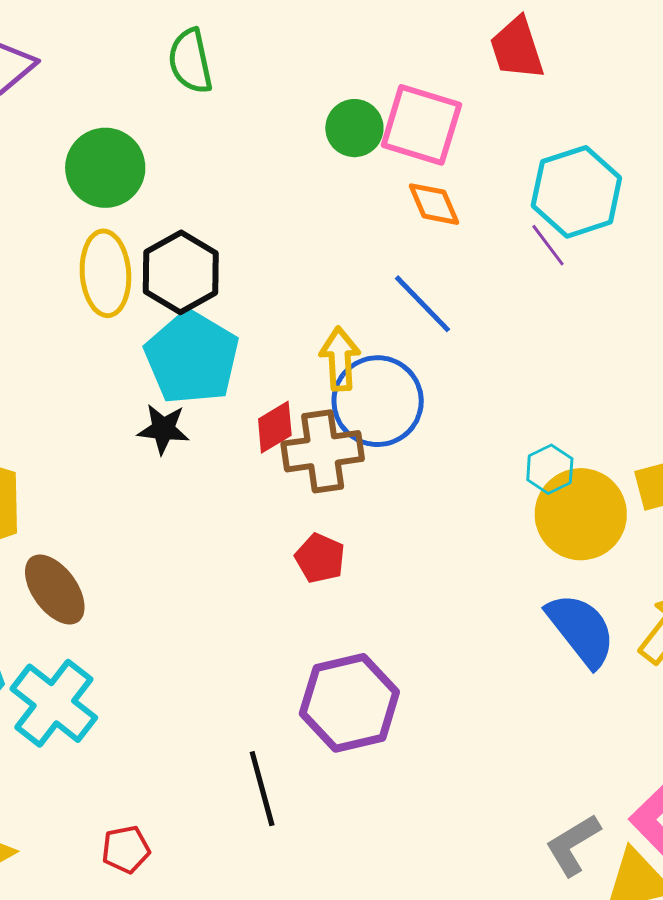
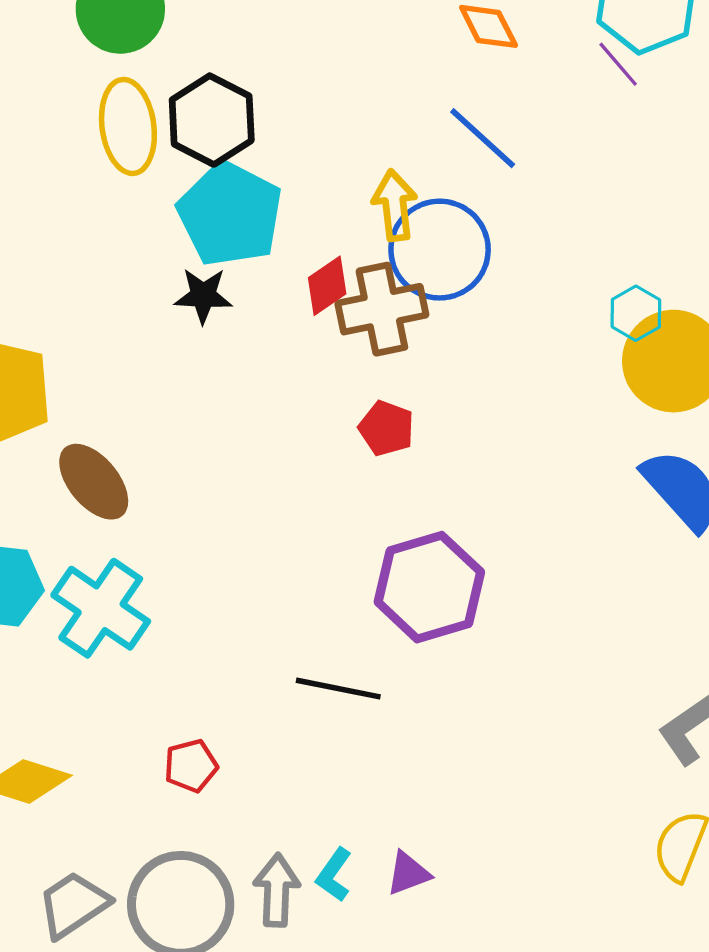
black line: (262, 789) -> (338, 689), turned -60

